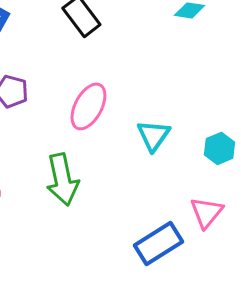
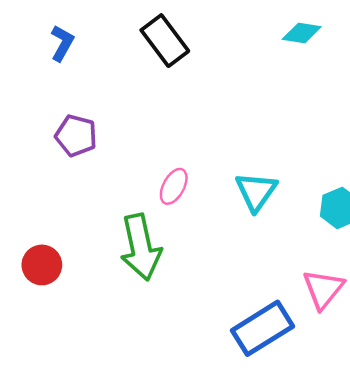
pink ellipse: (88, 106) -> (174, 186), moved, size x0.6

